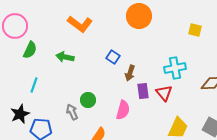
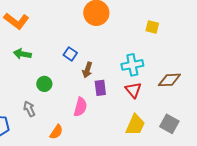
orange L-shape: (80, 24) -> (16, 21), moved
red triangle: (164, 93) -> (133, 90), moved
green circle: (88, 100) -> (44, 84), moved

